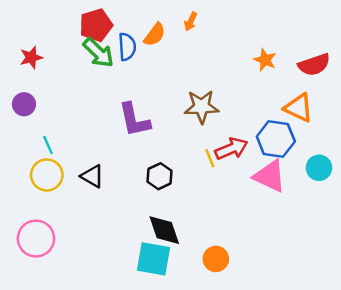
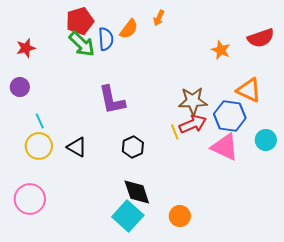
red semicircle: (314, 65) -> (261, 38), moved
brown star: (201, 107) -> (193, 101), moved
cyan square: (153, 259) -> (128, 216), turned 32

